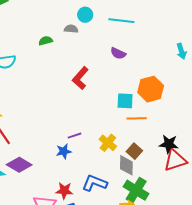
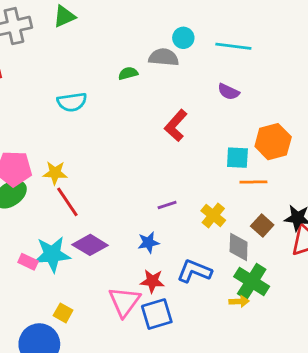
gray semicircle: (71, 29) -> (164, 57), size x1.5
blue star: (64, 151) -> (148, 243), moved
brown square: (134, 151) -> (262, 226), moved

